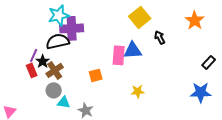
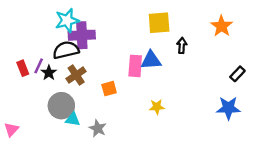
yellow square: (140, 17) -> (159, 23), turned 35
black arrow: (160, 37) -> (182, 45), turned 32
red rectangle: (32, 70) -> (23, 68), moved
brown cross: (55, 70) -> (76, 75), moved
gray circle: (54, 90) -> (61, 106), size x1.5

